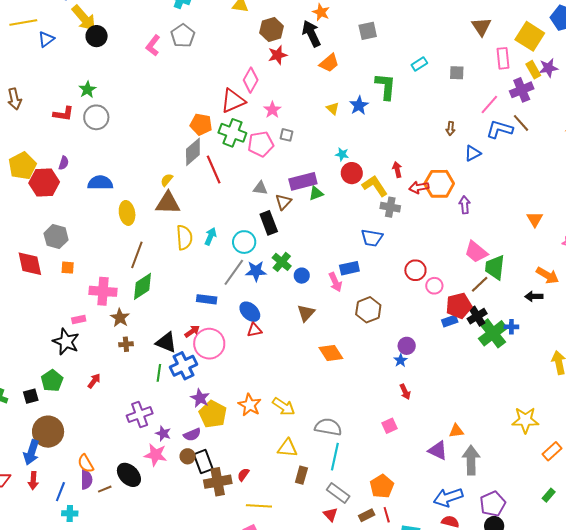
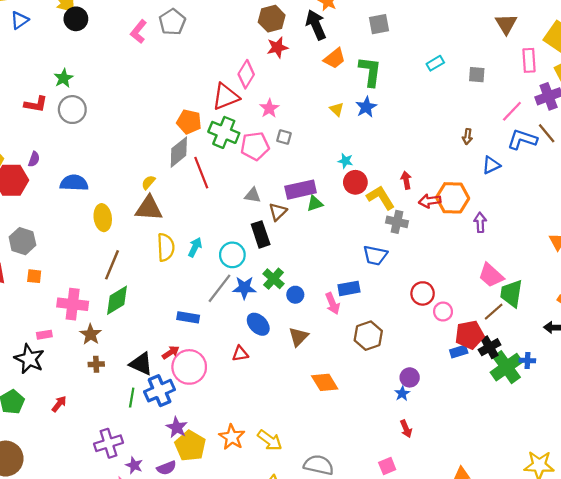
green L-shape: (386, 86) -> (370, 71), moved
blue ellipse: (250, 312) -> (258, 324), moved

